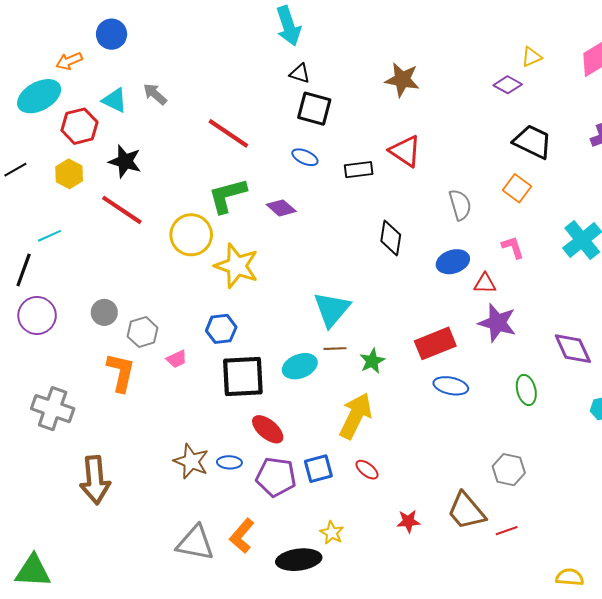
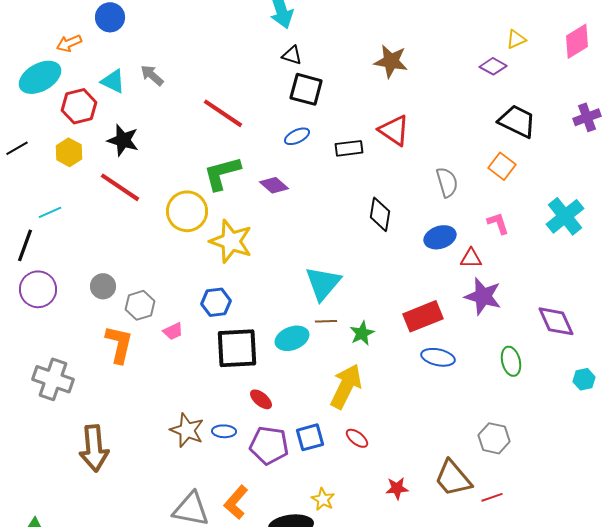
blue ellipse: (305, 157) -> (297, 136), turned -50
red ellipse: (268, 429) -> (261, 399), size x0.7

